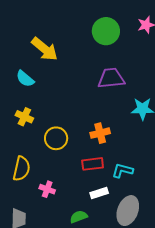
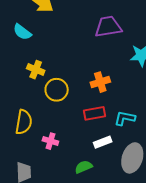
yellow cross: (24, 117) -> (36, 70), moved

